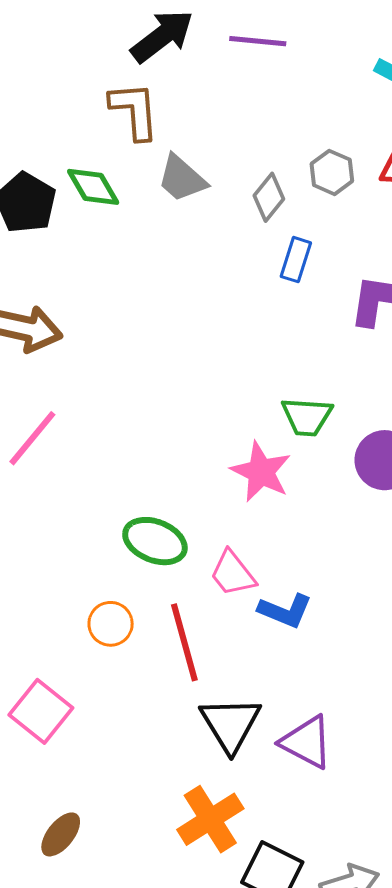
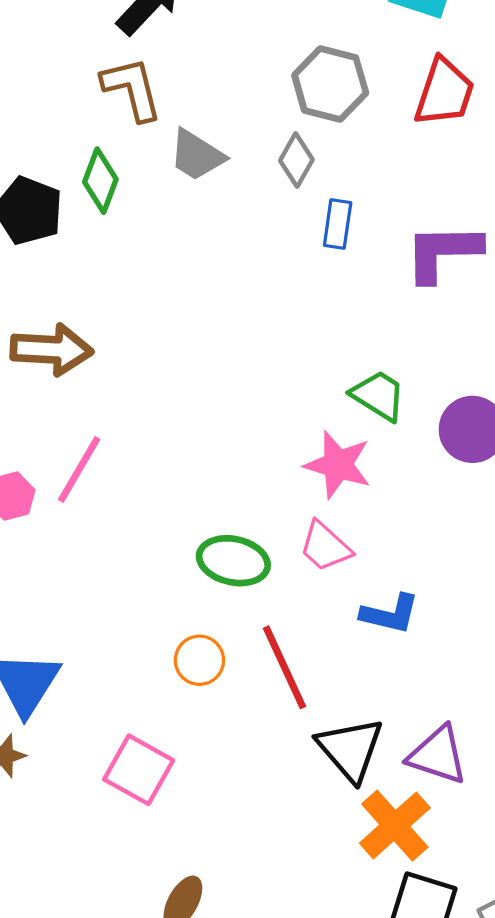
gray hexagon: (332, 172) -> (330, 84), moved, size x1.5
green diamond: (93, 187) -> (100, 181), turned 60
green trapezoid: (307, 417) -> (378, 395), turned -142
pink trapezoid: (233, 573) -> (325, 546), moved
orange cross: (210, 819) -> (395, 826), moved

